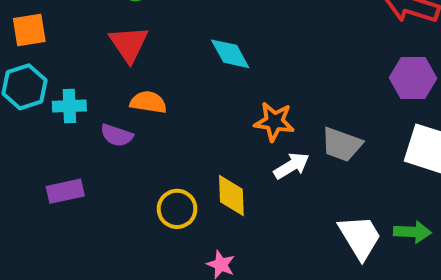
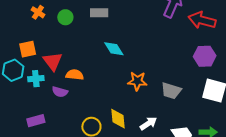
orange square: (29, 30) -> (28, 49), moved
red triangle: (129, 44) -> (53, 61), moved
white arrow: (291, 166) -> (148, 123), moved

